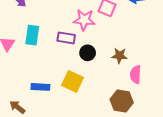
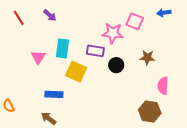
brown star: (119, 56) -> (147, 58), moved
yellow square: (73, 81) -> (76, 72), moved
blue rectangle: (40, 87) -> (54, 94), moved

